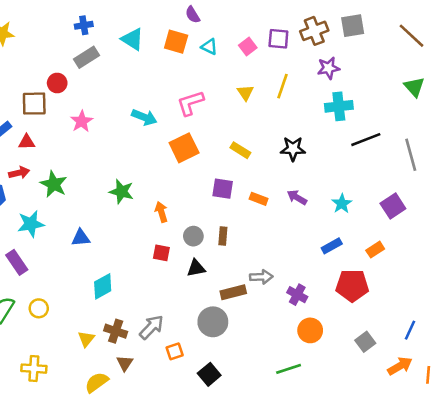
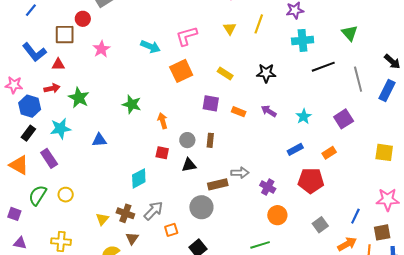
green triangle: (414, 87) -> (350, 33), moved
cyan diamond: (103, 286) -> (139, 178), moved

